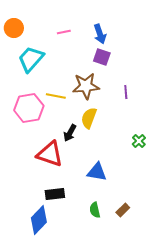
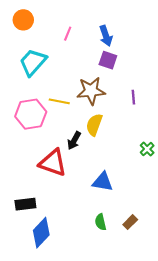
orange circle: (14, 28) -> (23, 20), moved
pink line: (64, 32) -> (68, 34), turned -56
black rectangle: (55, 194) -> (25, 204), moved

